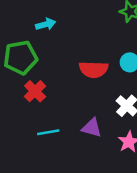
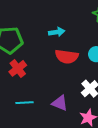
cyan arrow: (46, 24) -> (57, 32), moved

